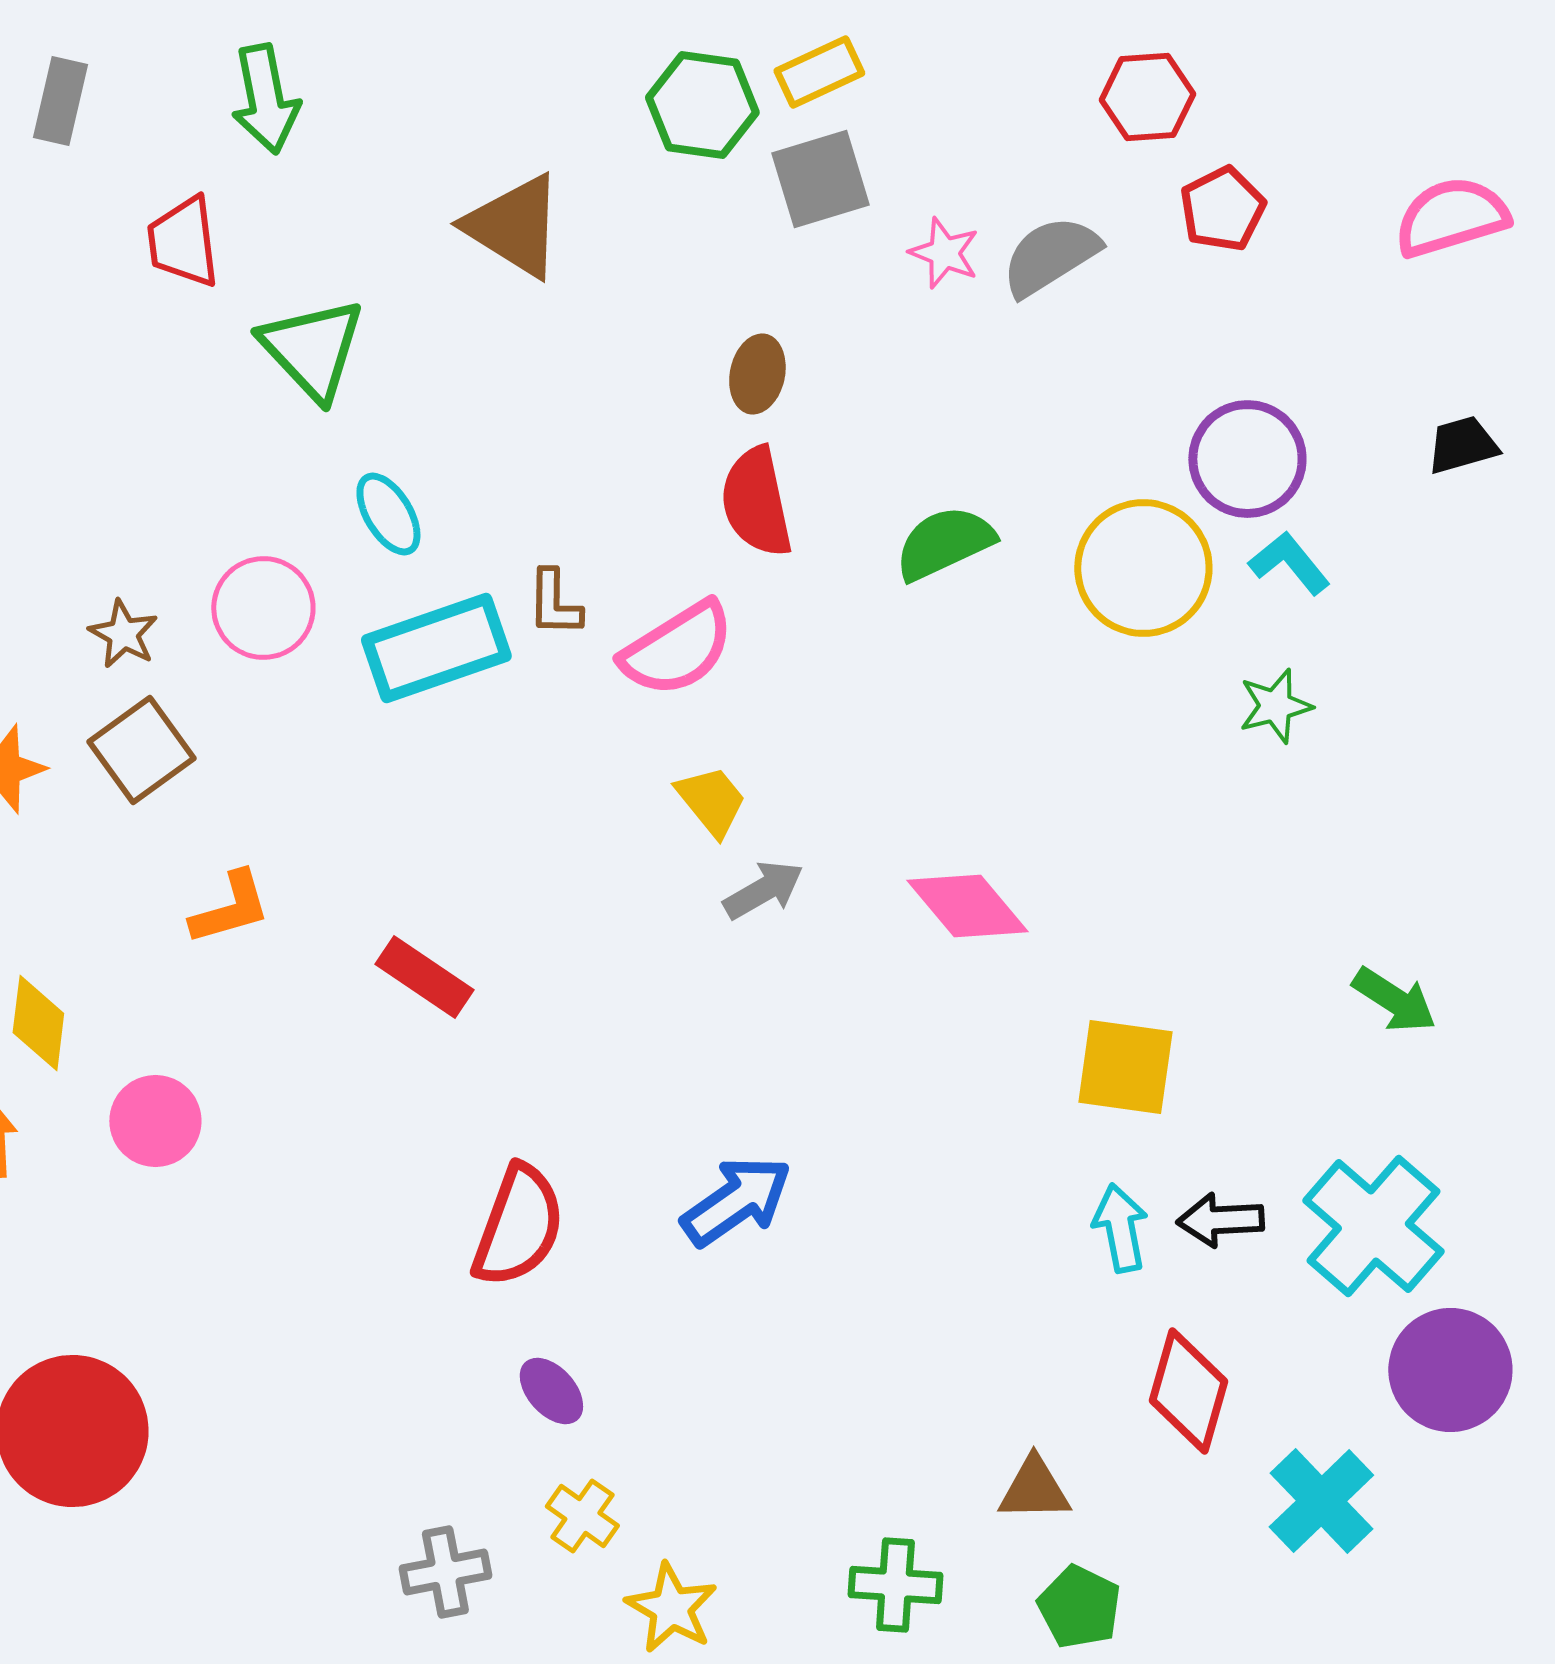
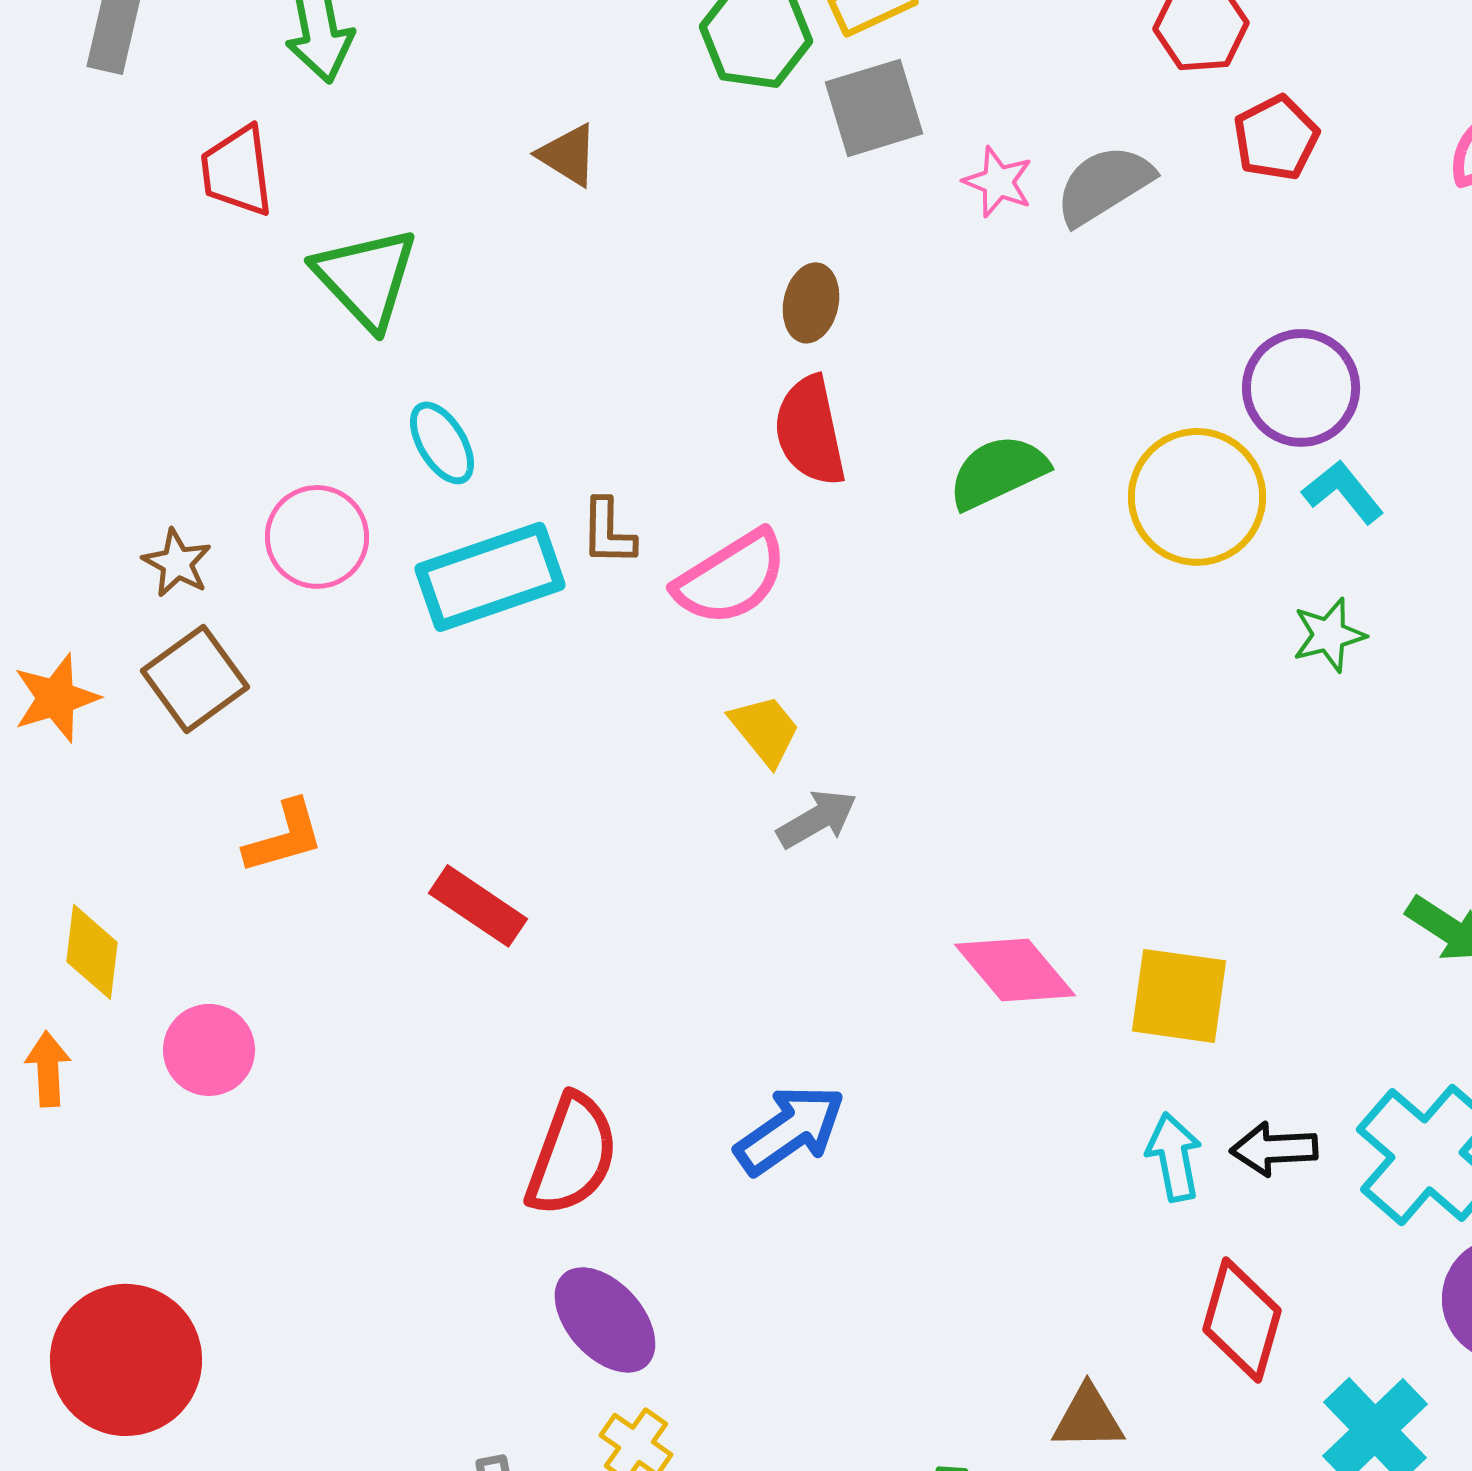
brown triangle: (514, 226) -> (568, 155), size x0.6
pink diamond: (967, 906) -> (1015, 970), moved
purple ellipse: (551, 1391) -> (605, 1320), size x1.6

